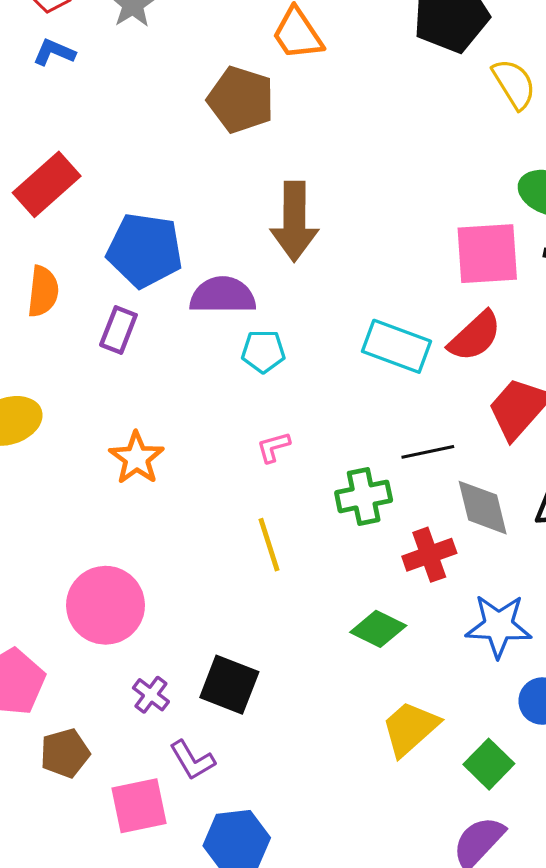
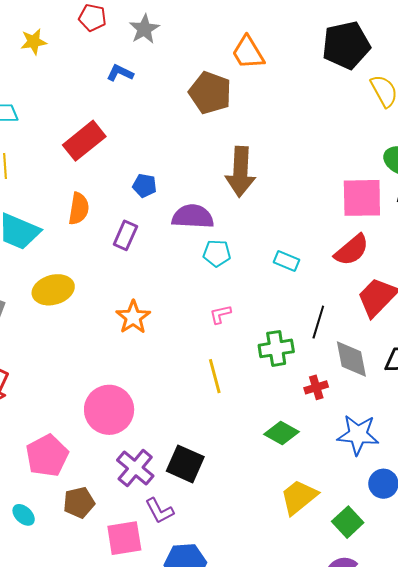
blue L-shape: (54, 52) -> (120, 73), moved
blue pentagon: (145, 250) -> (145, 186), size x0.5
cyan rectangle: (397, 346) -> (286, 261), moved, size x0.6
black line: (428, 452) -> (318, 322), turned -64
red cross: (429, 555) -> (316, 387), size x0.7
purple cross: (151, 695) -> (135, 468), size x1.6

